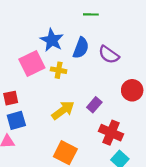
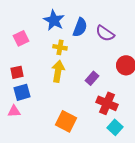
pink square: (32, 64) -> (21, 38), moved, size x0.7
yellow arrow: (63, 110) -> (58, 71), moved, turned -45

